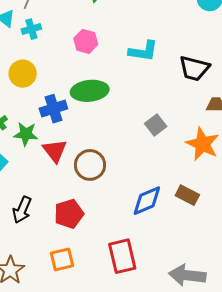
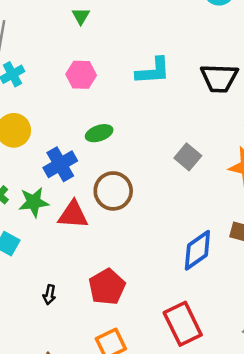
green ellipse: (90, 91) -> (99, 133), size x0.6
red triangle: (55, 151) -> (73, 215), turned -36
brown circle: (90, 165) -> (113, 191), moved
black arrow: (22, 210) -> (49, 295), size x0.6

